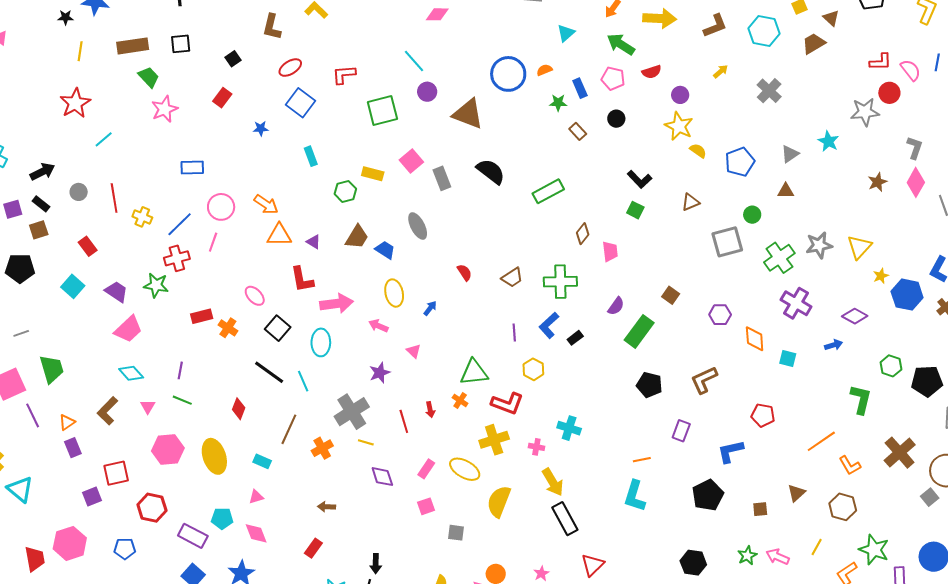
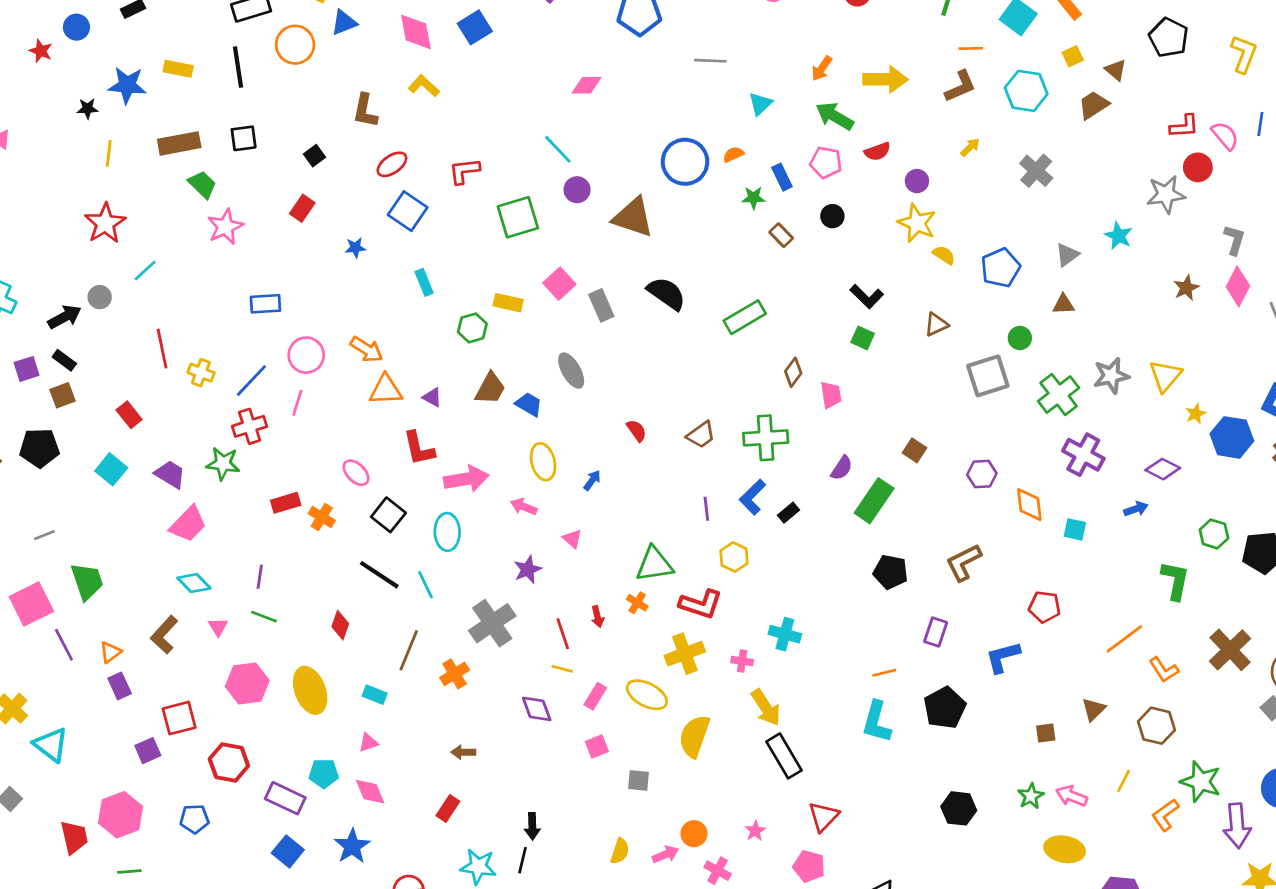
gray circle: (79, 192) -> (100, 297), moved
yellow line: (366, 442) -> (562, 669), moved
black pentagon: (708, 495) -> (945, 708), moved

